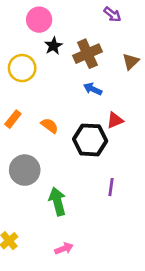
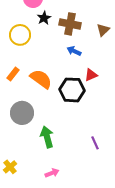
brown cross: (87, 54) -> (70, 24), turned 35
orange semicircle: (50, 126) -> (41, 79), size x1.6
purple line: (111, 187) -> (95, 143), moved, turned -32

